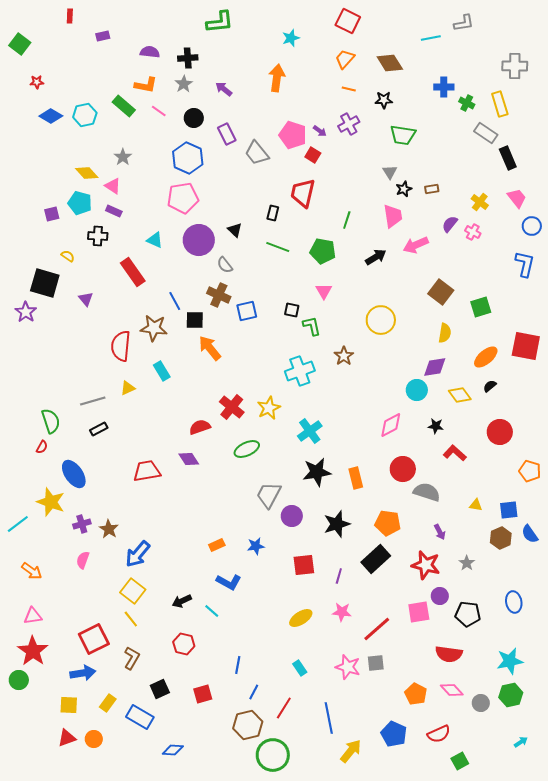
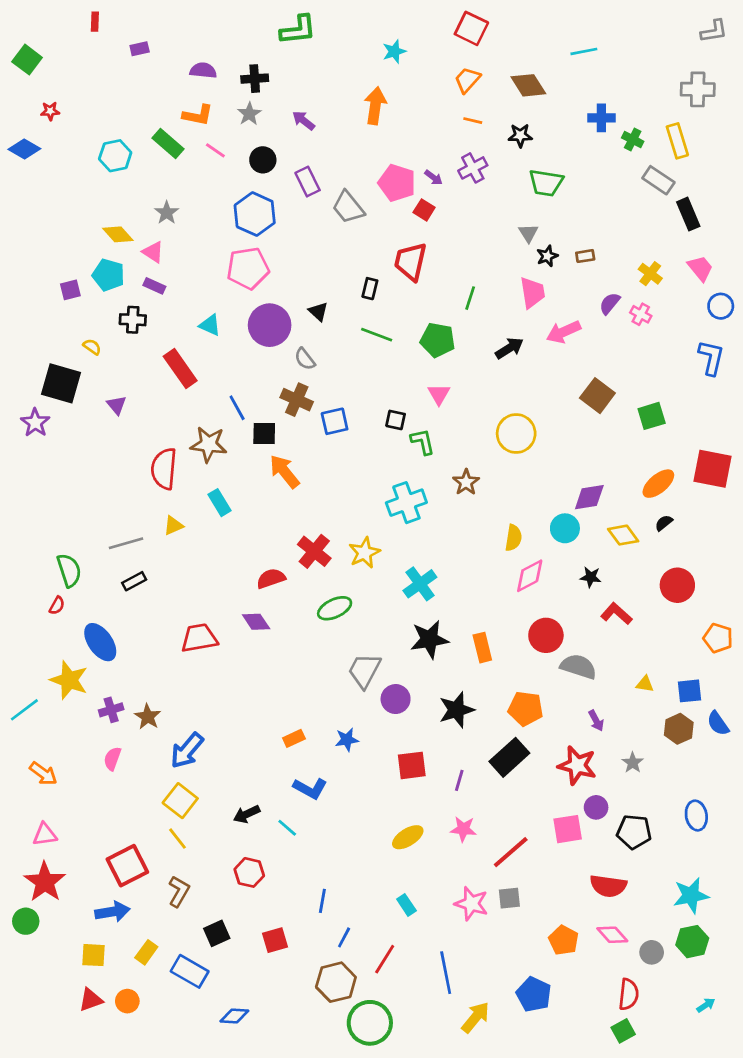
gray L-shape: (464, 23) -> (714, 31), moved
blue diamond: (51, 116) -> (24, 149), moved
yellow semicircle: (445, 333) -> (513, 538), moved
red semicircle: (439, 734) -> (629, 994), moved, turned -60

